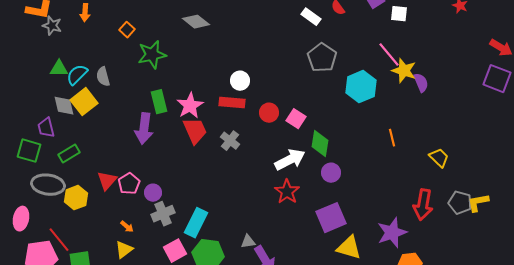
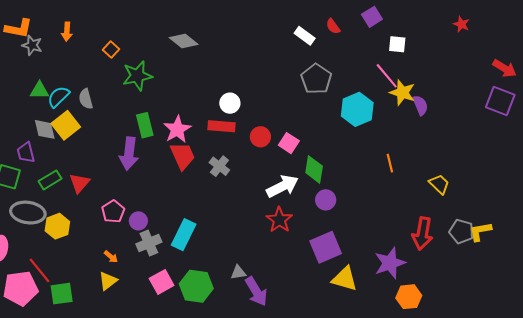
white square: (399, 14) -> (397, 44), moved
red triangle: (107, 181) -> (79, 183), moved
cyan rectangle: (196, 223) -> (184, 235), moved

